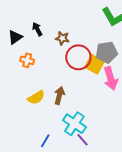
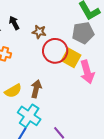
gray pentagon: (107, 52) -> (83, 33), moved
cyan cross: (74, 124) -> (29, 116), moved

